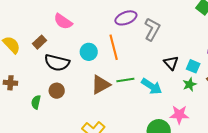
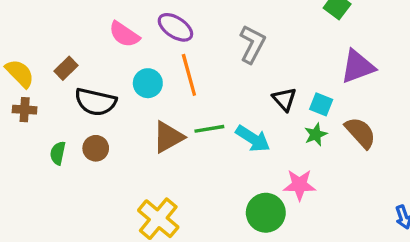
purple ellipse: (126, 18) -> (175, 27), moved, turned 55
pink semicircle: (63, 21) -> (124, 34), moved
brown cross: (10, 83) -> (25, 110), moved
green semicircle: (36, 102) -> (58, 153), moved

